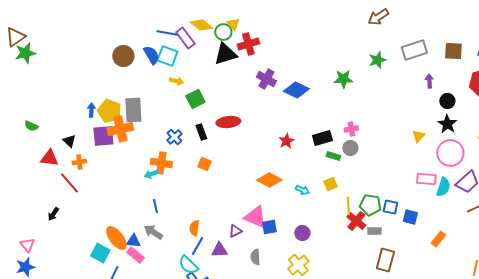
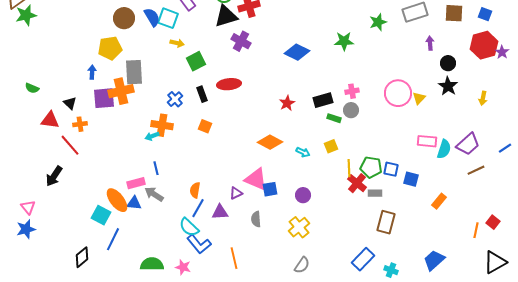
purple cross: (266, 79) -> (241, 41), moved
yellow pentagon: (109, 111) -> (110, 48), moved, turned -30
pink circle: (450, 153) -> (398, 93), moved
black arrow: (53, 214) -> (54, 176), size x1.5
pink rectangle: (135, 255) -> (136, 183), moved, turned -54

